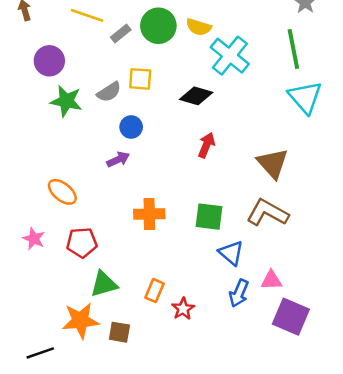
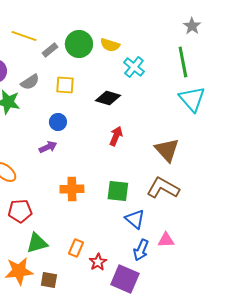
cyan cross: (230, 56) -> (134, 67), size x0.7
gray semicircle: (109, 92) -> (30, 82), moved
purple square: (291, 317) -> (125, 279), moved

